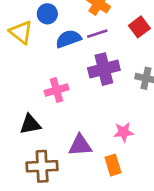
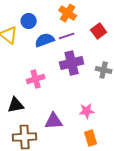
orange rectangle: (113, 165) -> (91, 138), moved

